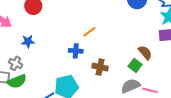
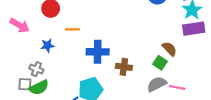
orange line: (89, 32) -> (72, 29), moved, turned 40
blue cross: (76, 51) -> (98, 52), size x1.5

